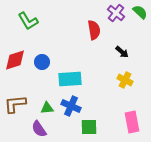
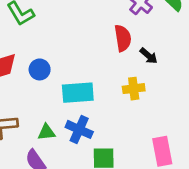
red semicircle: (94, 30) -> (123, 38), moved
yellow cross: (125, 80) -> (134, 89), moved, turned -35

